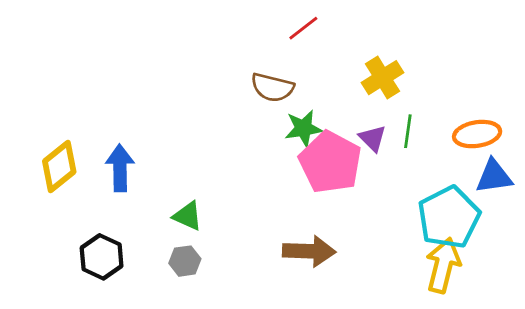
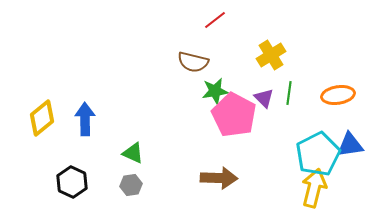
blue triangle: (494, 176) -> (350, 145), moved

